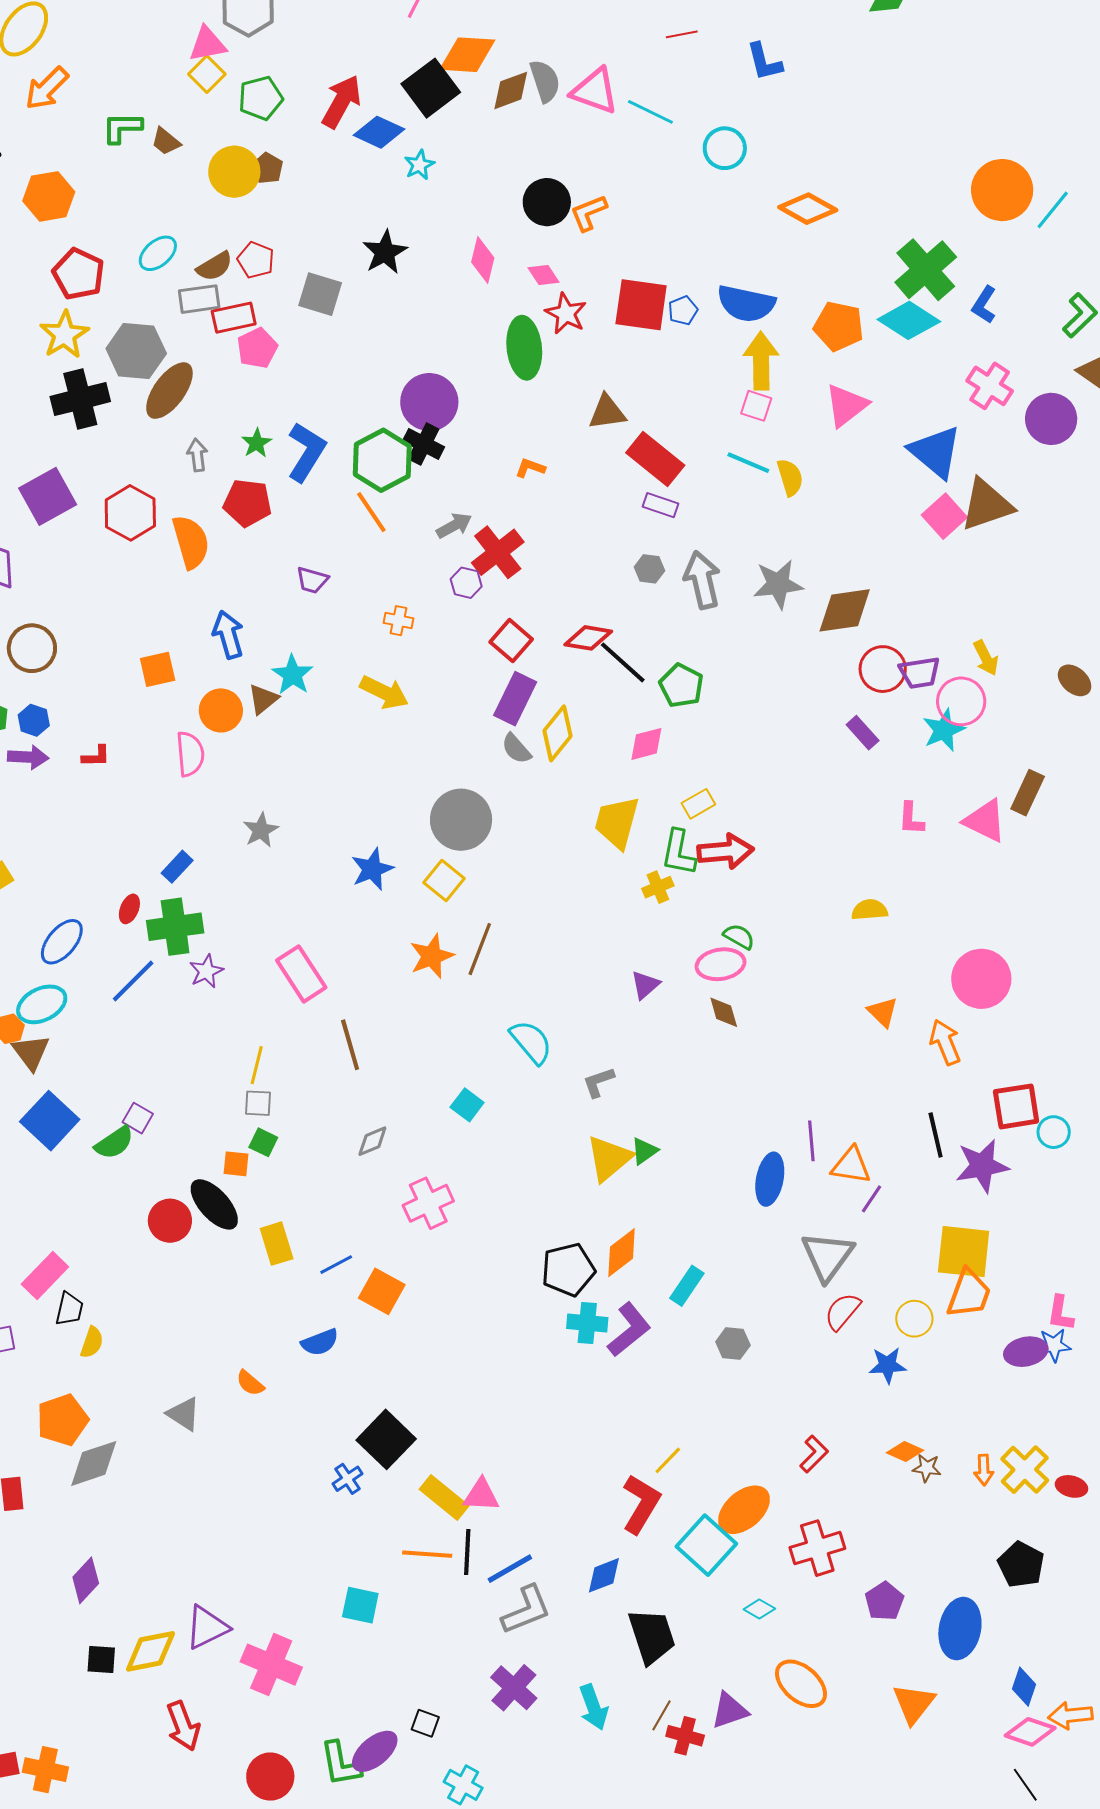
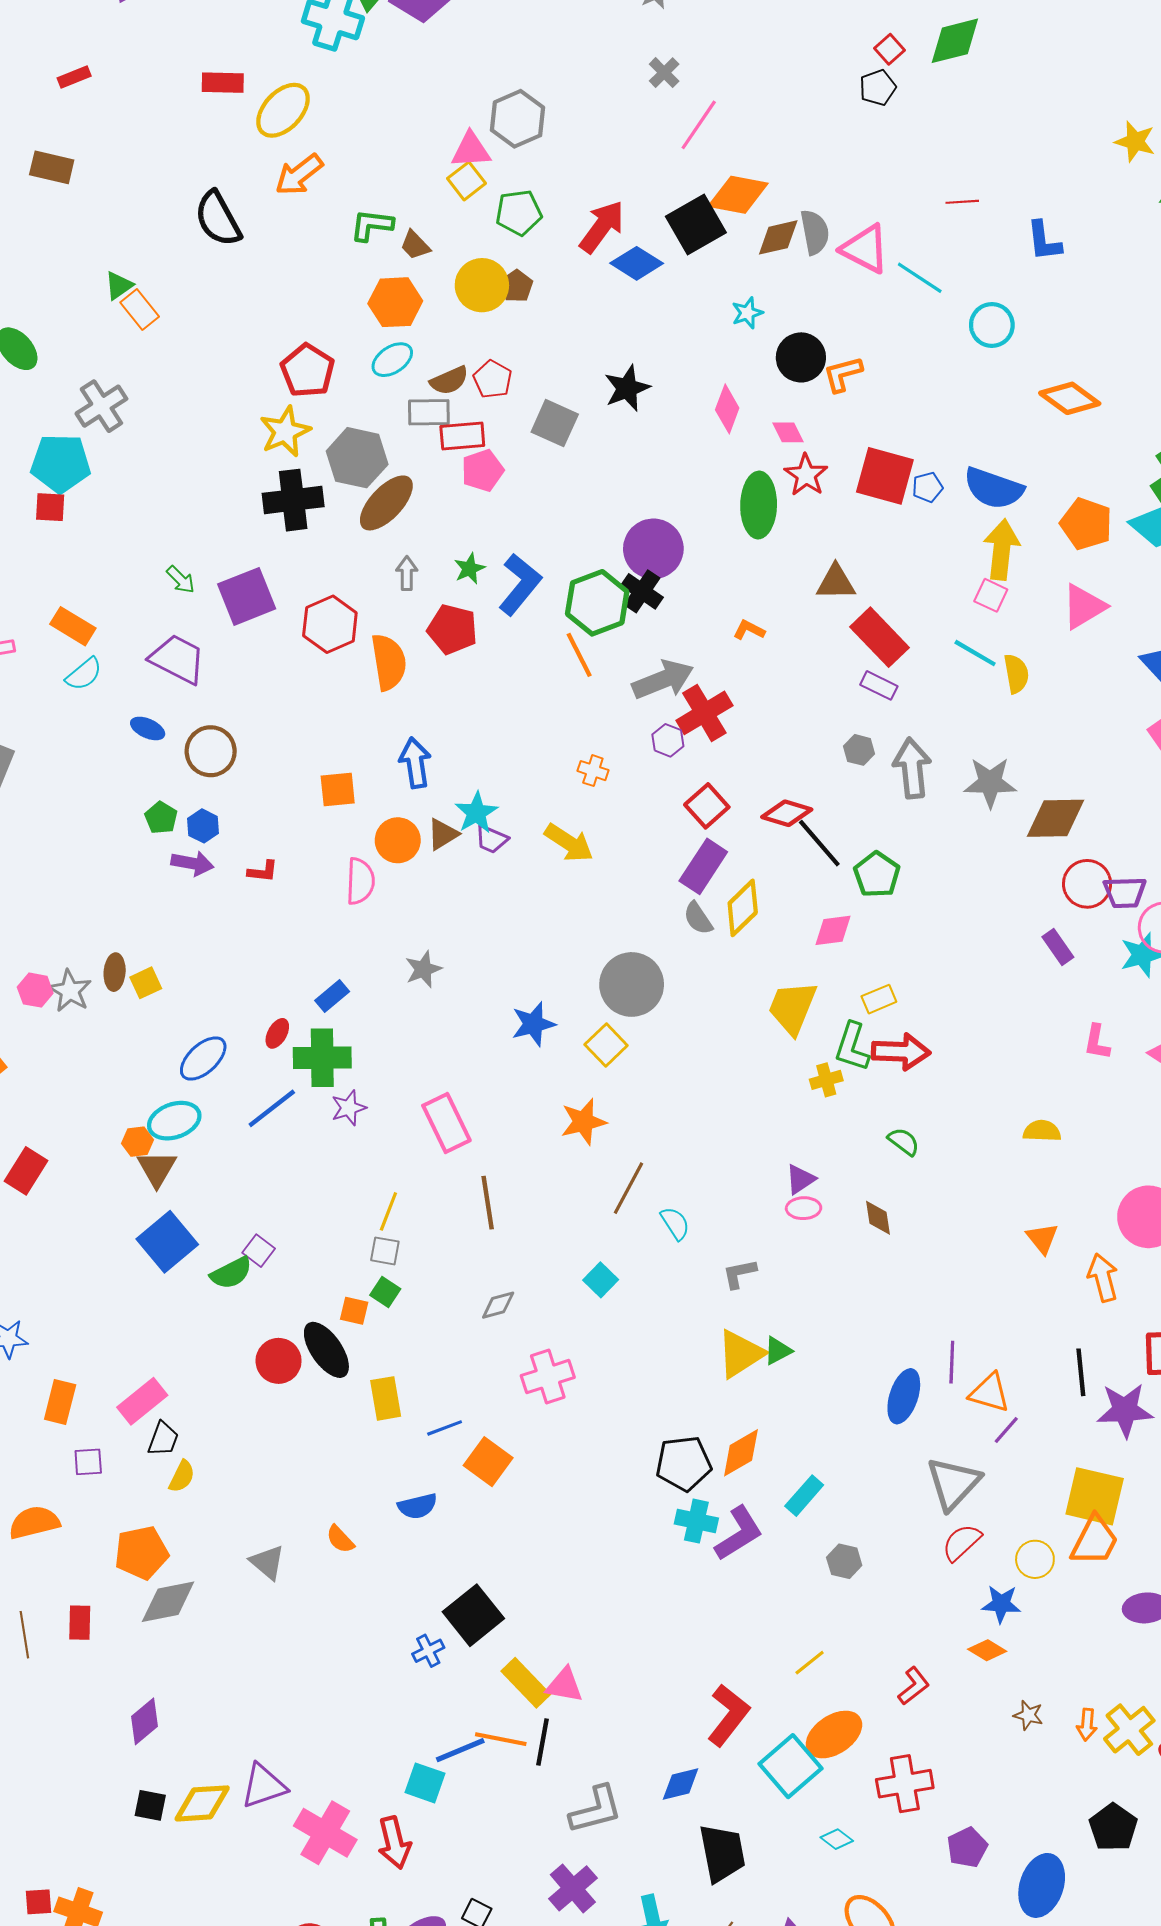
cyan star: (419, 165) -> (747, 313), moved
orange hexagon: (49, 196) -> (395, 302), moved
gray arrow: (454, 526) -> (663, 680), size x1.6
purple trapezoid: (312, 580) -> (492, 839), moved
brown line: (480, 949) -> (629, 1188), moved
pink ellipse: (721, 964) -> (804, 1208), moved, size x0.7
cyan semicircle: (531, 1042) -> (675, 1223), size x0.7
orange diamond: (905, 1452) -> (987, 1650), moved
yellow line: (668, 1460) -> (810, 1663), moved
blue line: (510, 1569) -> (460, 1750), moved
red arrow: (183, 1726) -> (394, 1843), moved

